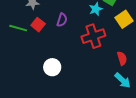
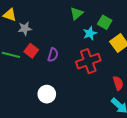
purple semicircle: (62, 20) -> (53, 55), moved

